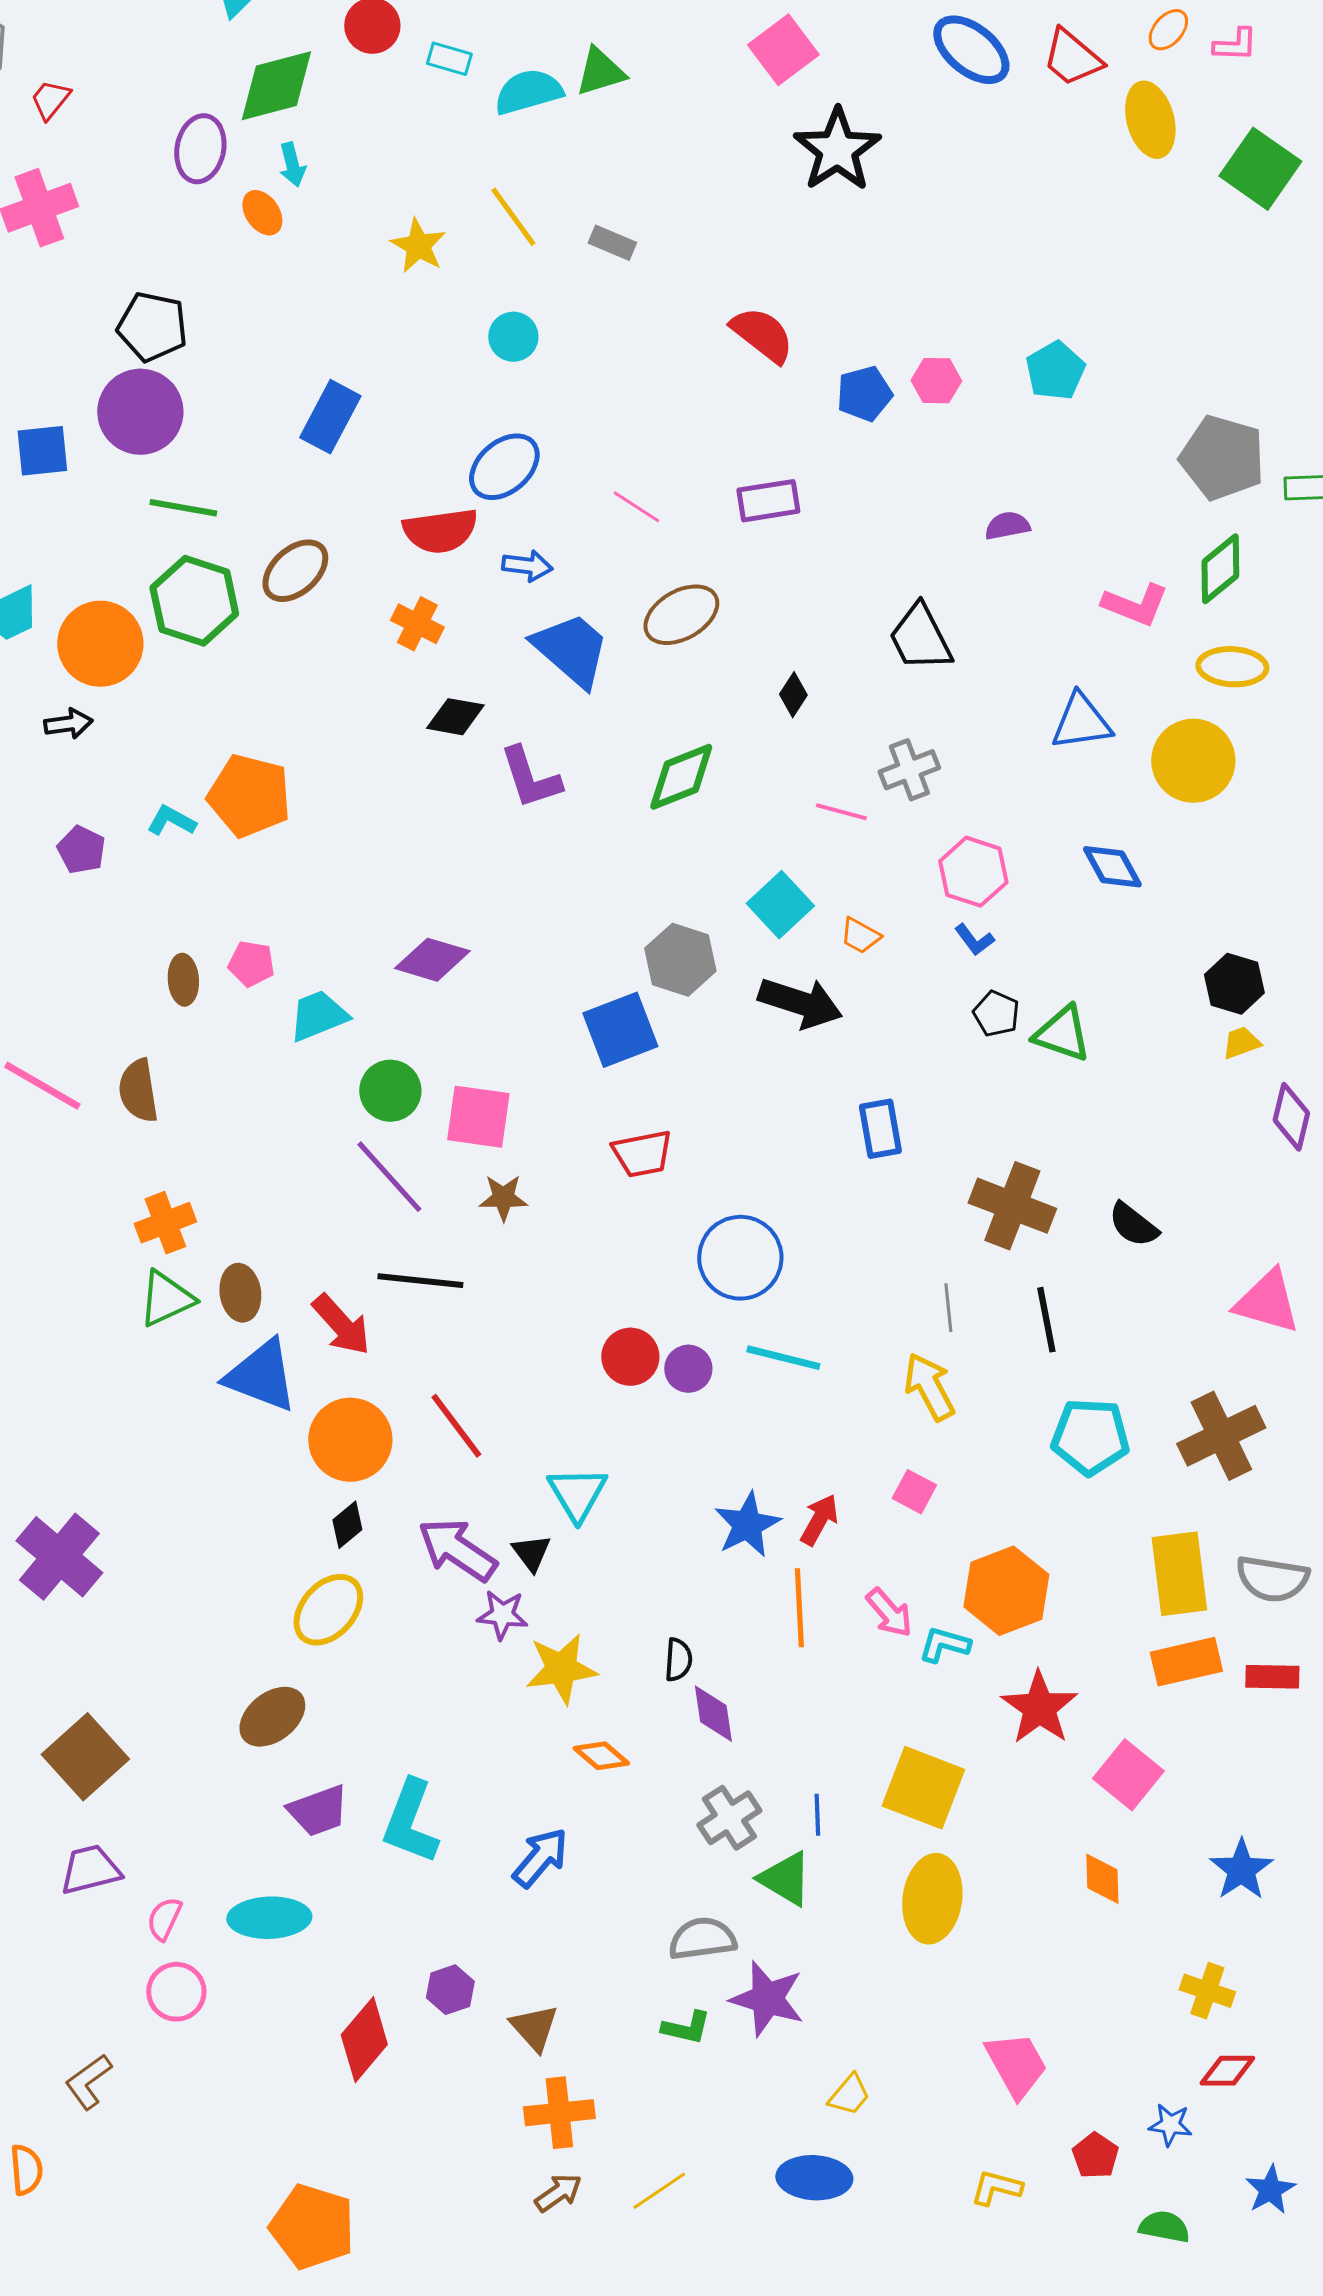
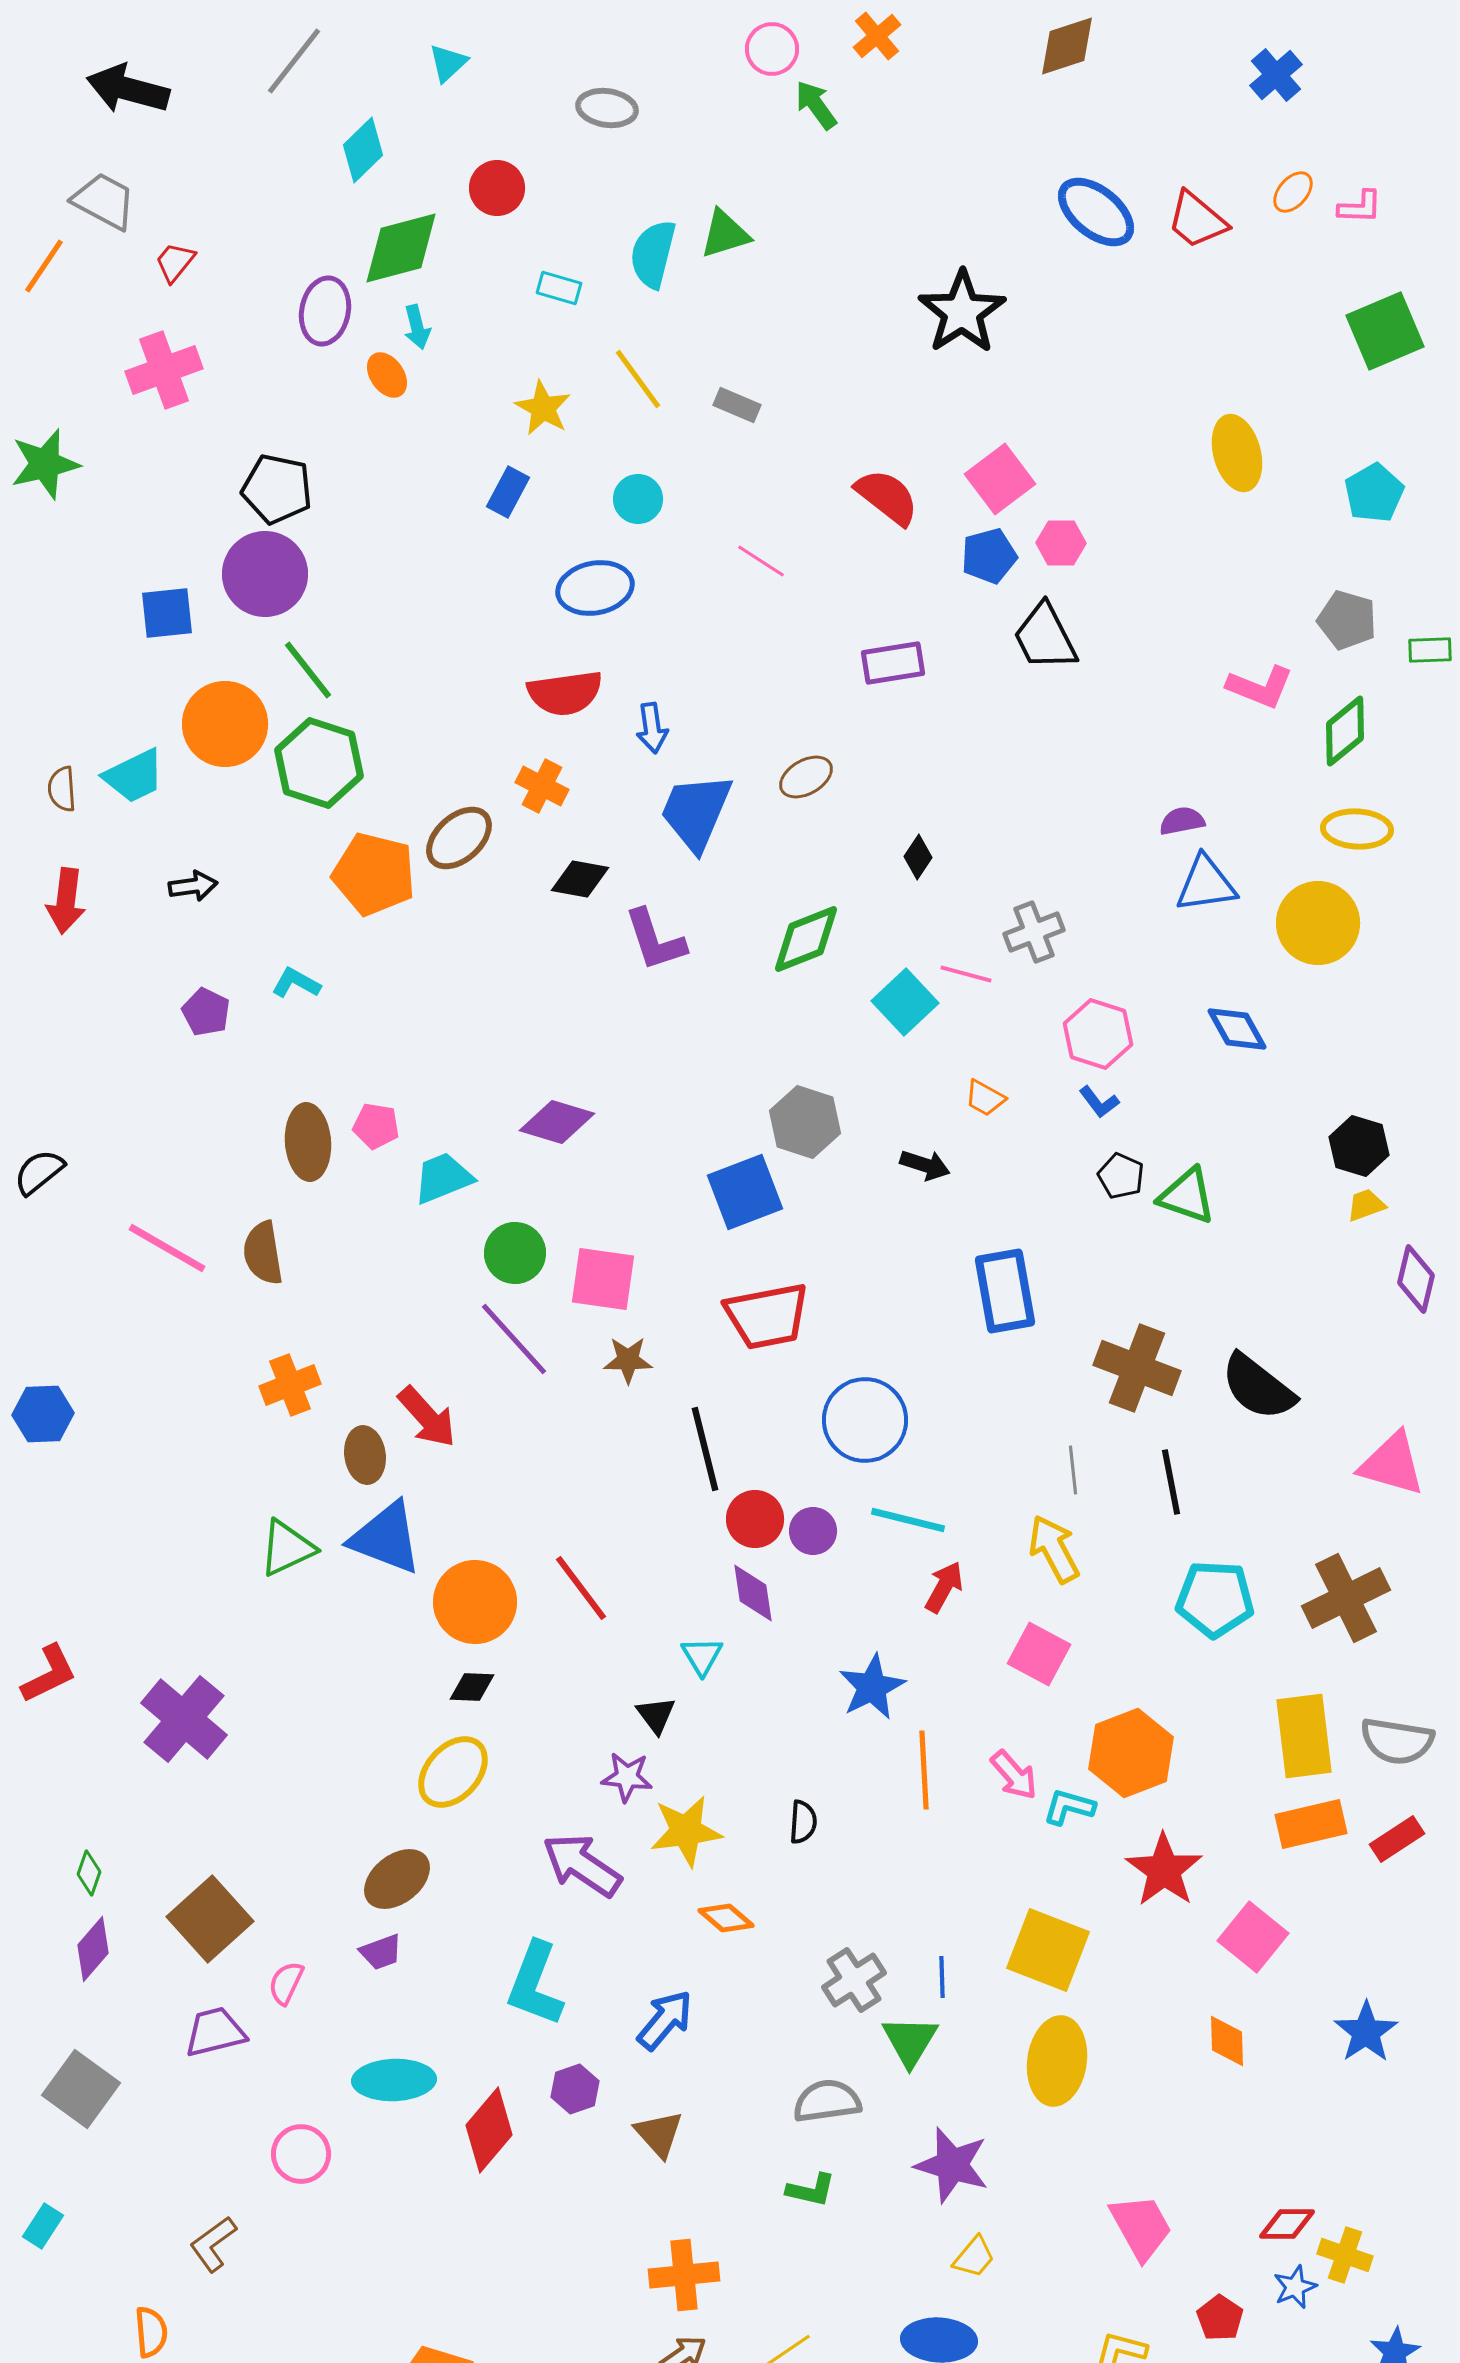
pink square: (783, 50) -> (1000, 479), moved
cyan rectangle: (449, 59) -> (559, 288), moved
cyan semicircle: (528, 92) -> (653, 254), turned -60
yellow ellipse: (1150, 120) -> (1237, 453), moved
green square: (1260, 169) -> (1385, 331), turned 32
cyan pentagon: (1055, 371) -> (1374, 493), moved
blue rectangle: (330, 417) -> (508, 492), moved, size x0.7
gray pentagon: (1222, 458) -> (1347, 620), size x0.7
blue ellipse: (504, 467) -> (595, 588), moved, turned 30
pink line: (636, 507) -> (761, 561), moved
green line: (183, 508) -> (308, 670), turned 42
purple semicircle: (1007, 526) -> (1182, 821), moved
blue arrow: (527, 566) -> (652, 728), turned 75
brown ellipse: (295, 571) -> (459, 838), moved
pink L-shape: (1135, 605) -> (1260, 687), moved
brown ellipse: (681, 615) -> (806, 777), size x0.7
black trapezoid: (920, 638) -> (1045, 637), moved
orange circle: (100, 644) -> (225, 724), moved
blue trapezoid: (571, 650) -> (696, 812), turned -108
orange pentagon: (249, 796) -> (374, 874), moved
cyan square: (780, 905) -> (905, 1002), moved
brown ellipse: (183, 980) -> (308, 1142), size x1.5
black arrow: (800, 1003) -> (925, 1165), size x0.6
blue rectangle: (880, 1129) -> (1005, 1291), size x1.4
red trapezoid: (642, 1154) -> (767, 1316), size x1.4
black semicircle: (1133, 1225) -> (1258, 1387), size x1.5
black line: (420, 1281) -> (705, 1449), moved, turned 70
green triangle: (166, 1299) -> (287, 1548), moved
red arrow: (341, 1325) -> (427, 1417), moved
pink square: (914, 1492) -> (1039, 1654), size x1.4
cyan triangle: (577, 1494) -> (702, 1656), size x0.7
red arrow: (819, 1520) -> (944, 1587), moved
black diamond: (347, 1525) -> (472, 1687), turned 42
purple arrow: (457, 1550) -> (582, 1865), moved
red rectangle: (1272, 1677) -> (1397, 1839), turned -34
purple diamond: (713, 1714) -> (753, 1593), moved
purple trapezoid: (318, 1811) -> (381, 1952), moved, size x0.7
green triangle: (785, 1879) -> (910, 2041), turned 30
pink semicircle: (164, 1919) -> (286, 1983), moved
purple hexagon: (450, 1990) -> (575, 2089), moved
yellow cross: (1207, 1991) -> (1345, 2255), moved
purple star: (767, 1999) -> (952, 2165), moved
brown triangle: (534, 2028) -> (659, 2134), moved
red diamond: (364, 2040) -> (489, 2130), moved
red diamond: (1227, 2071) -> (1287, 2224), moved
blue star: (1170, 2125) -> (1295, 2287), turned -30

